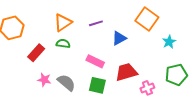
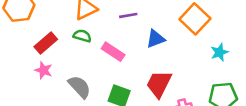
pink rectangle: (95, 61) -> (113, 52), moved
red trapezoid: (126, 72) -> (159, 84), turned -55
pink star: (44, 80) -> (44, 70), moved

